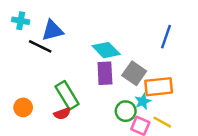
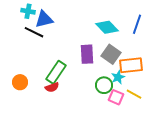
cyan cross: (21, 21) -> (28, 11), moved
cyan diamond: (106, 50) -> (107, 27), moved
green rectangle: (67, 95) -> (56, 72), turned 65

